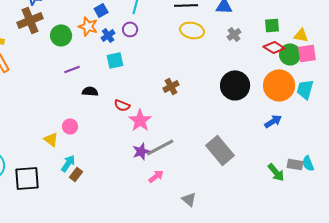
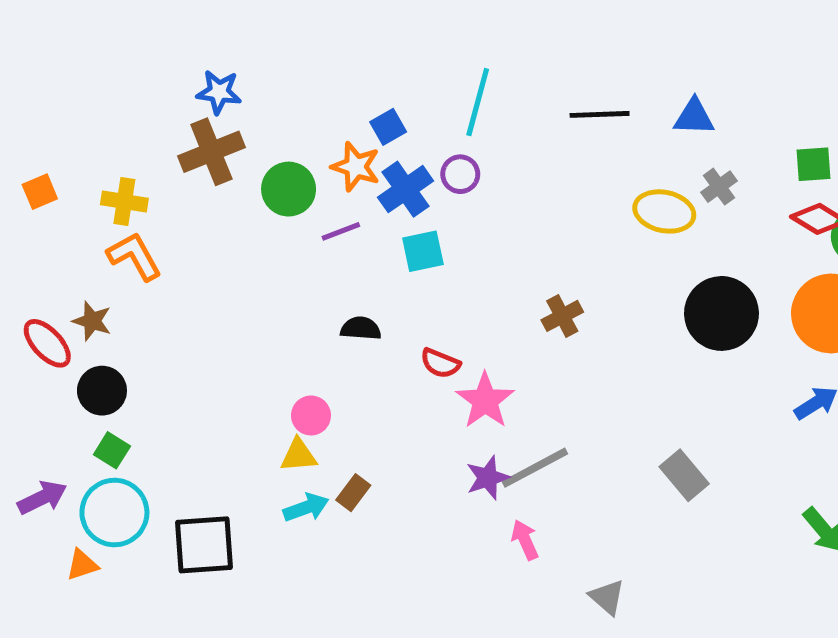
yellow ellipse: (192, 30) -> (664, 211), moved
blue cross: (108, 35) -> (406, 189), size x1.5
purple line: (72, 69) -> (341, 231), moved
yellow triangle: (51, 139) -> (299, 455), moved, turned -42
gray rectangle: (220, 150) -> (684, 475), size x0.7
cyan arrow: (68, 163) -> (306, 508), turned 36
brown rectangle: (76, 174) -> (353, 493), moved
pink arrow: (156, 176) -> (525, 540), turned -77

